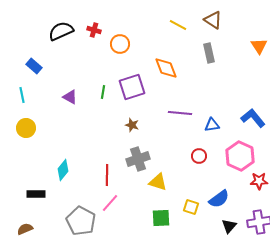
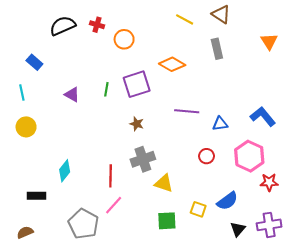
orange diamond: (166, 68) -> (172, 64), turned -40

